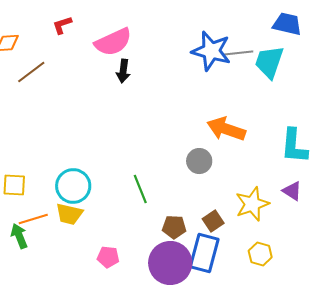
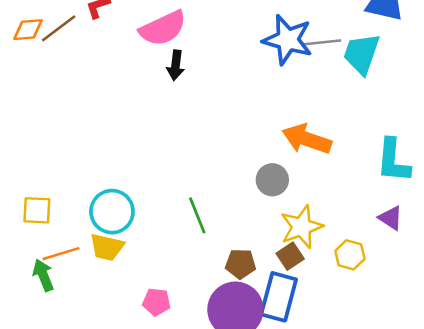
brown line: (31, 72) -> (59, 28), moved
yellow star: (252, 204) -> (302, 227), moved
yellow hexagon: (260, 254) -> (350, 255), moved

